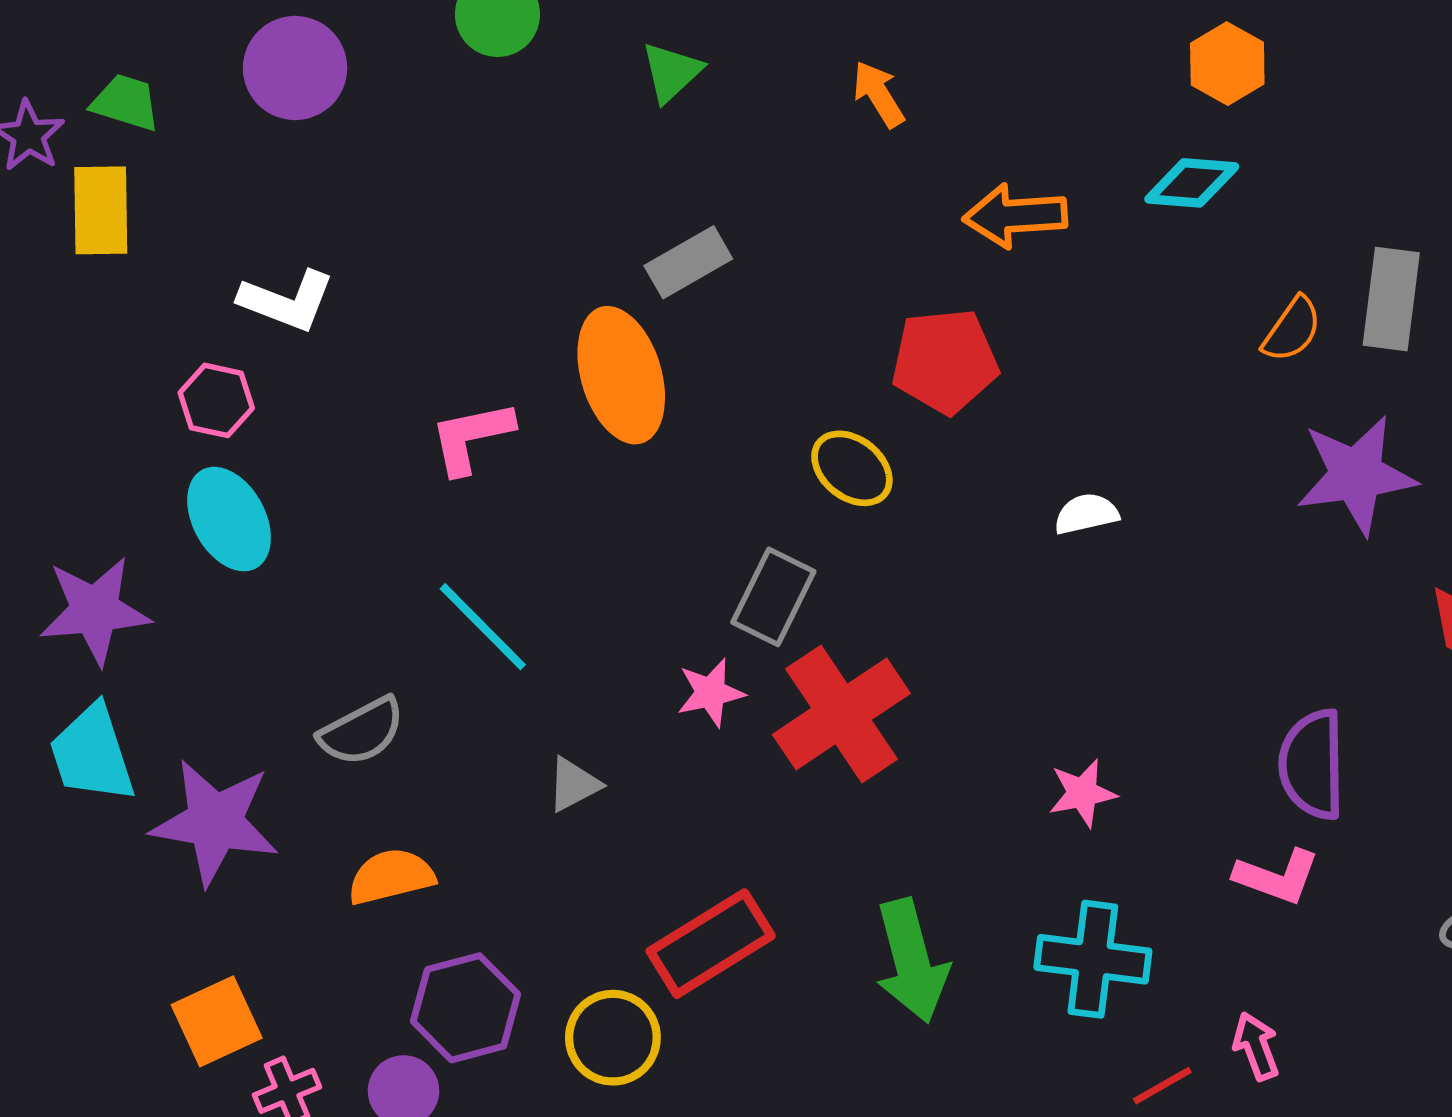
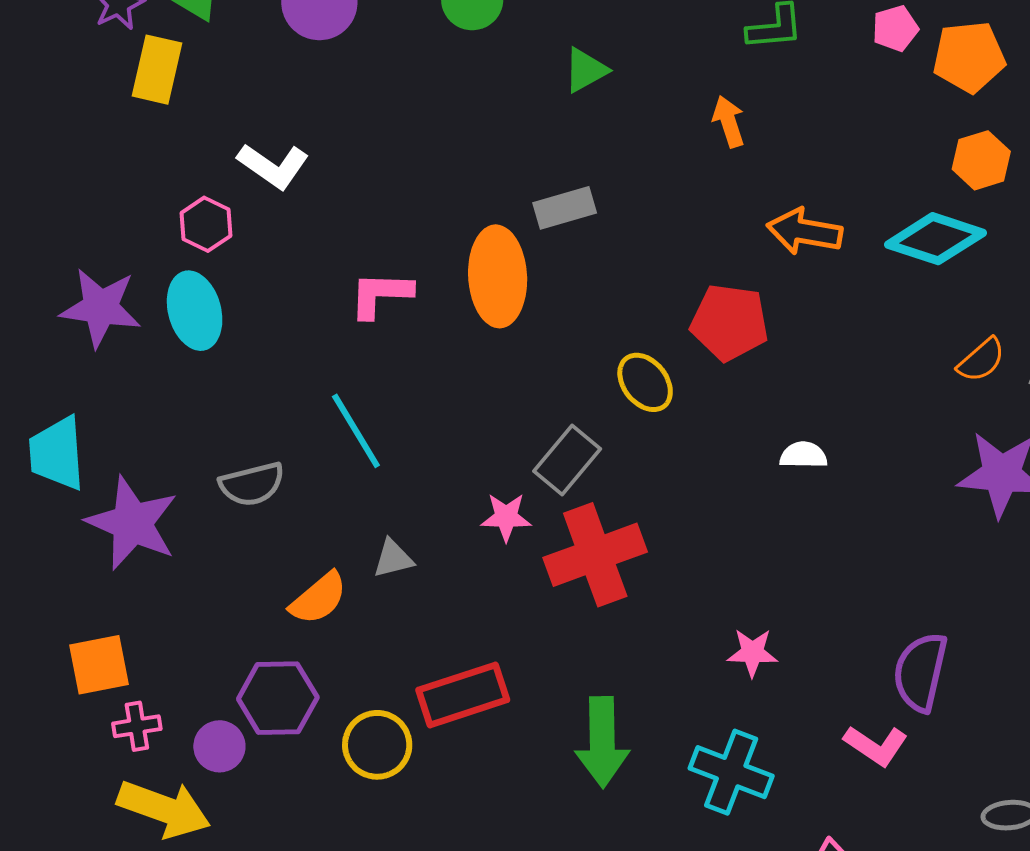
cyan diamond: (1192, 183) -> (935, 239), size x1.4
purple star: (95, 611) -> (100, 308), moved
orange semicircle: (391, 877) -> (318, 598), moved, turned 140

